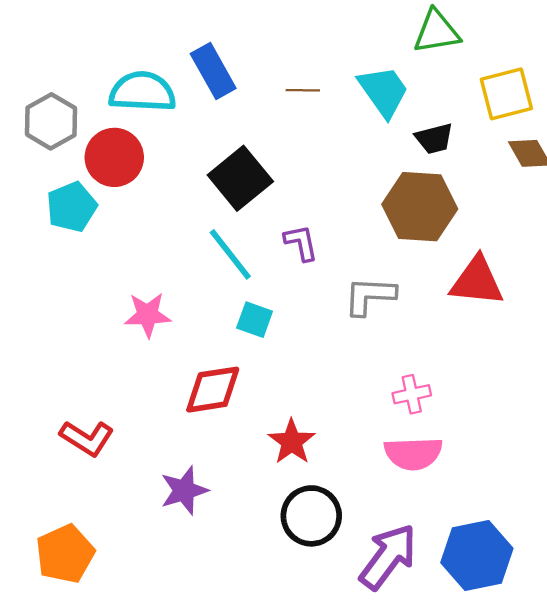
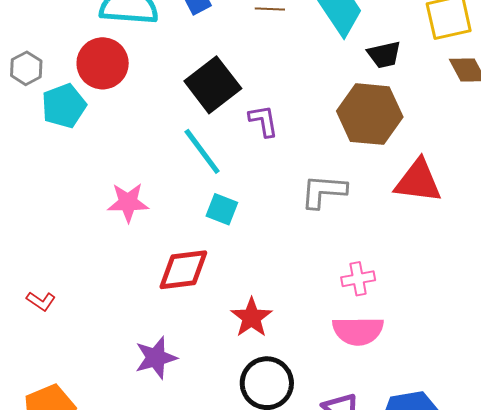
gray hexagon: (51, 121) -> (26, 68), moved, size x0.7
purple L-shape: (301, 243) -> (263, 121), moved
red L-shape: (87, 438) -> (41, 301), moved, size x0.6

